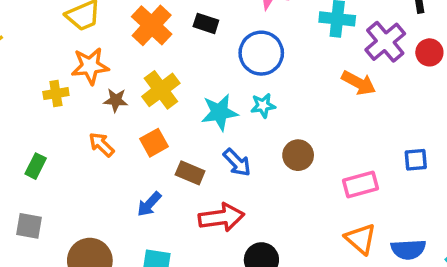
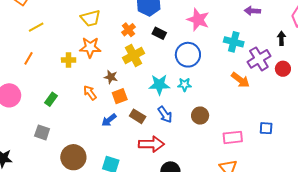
orange cross: (152, 25) -> (128, 30), size x0.6
yellow cross: (161, 90) -> (134, 55), moved
brown star: (116, 100) -> (111, 77), moved
blue arrow: (149, 204) -> (109, 120), moved

